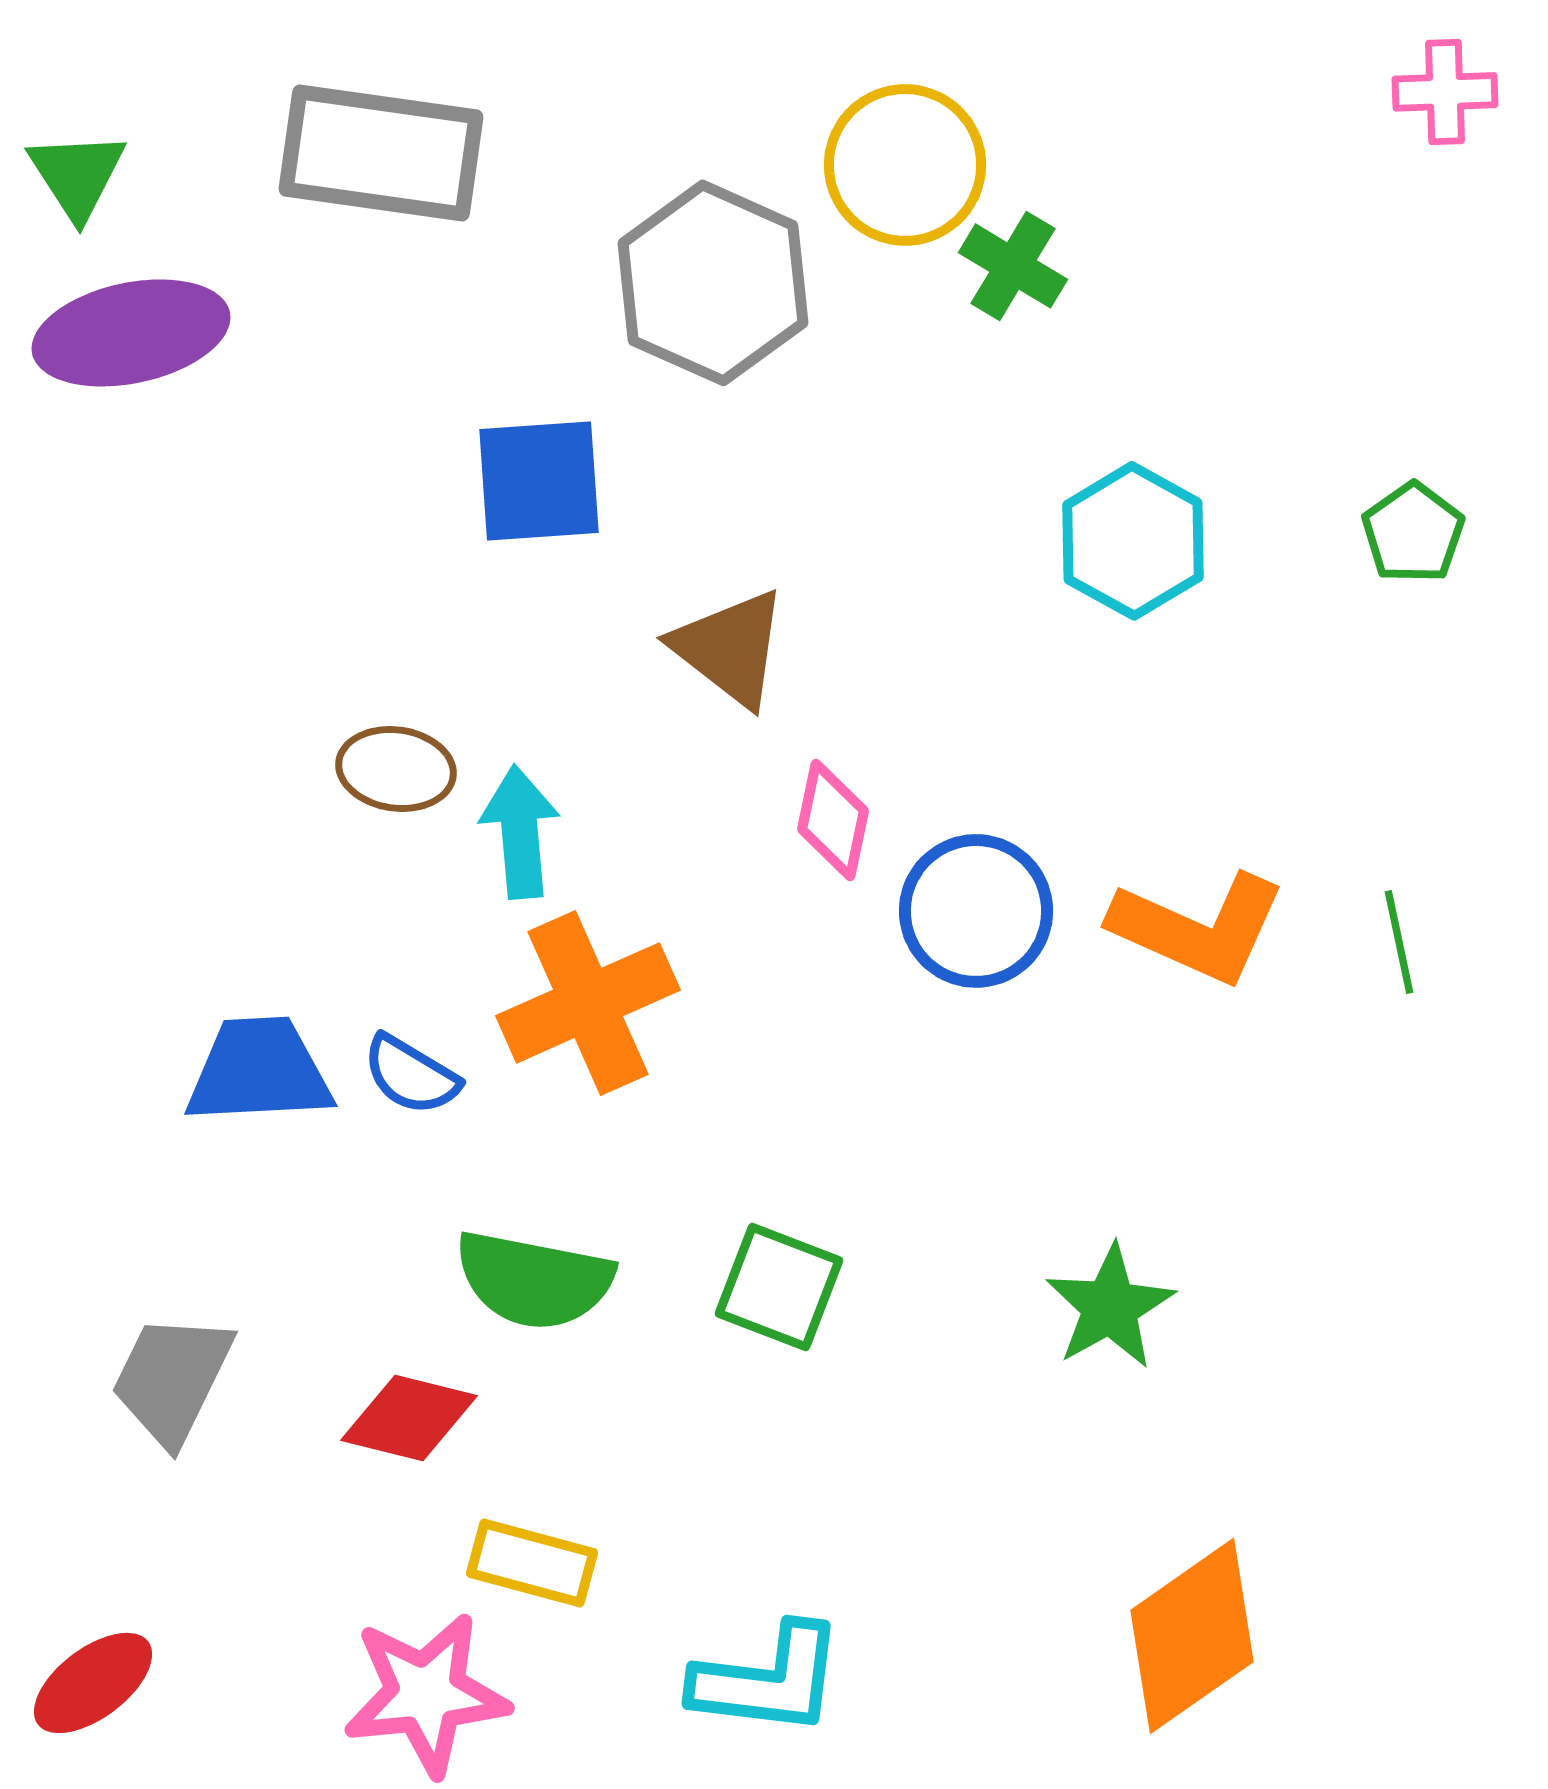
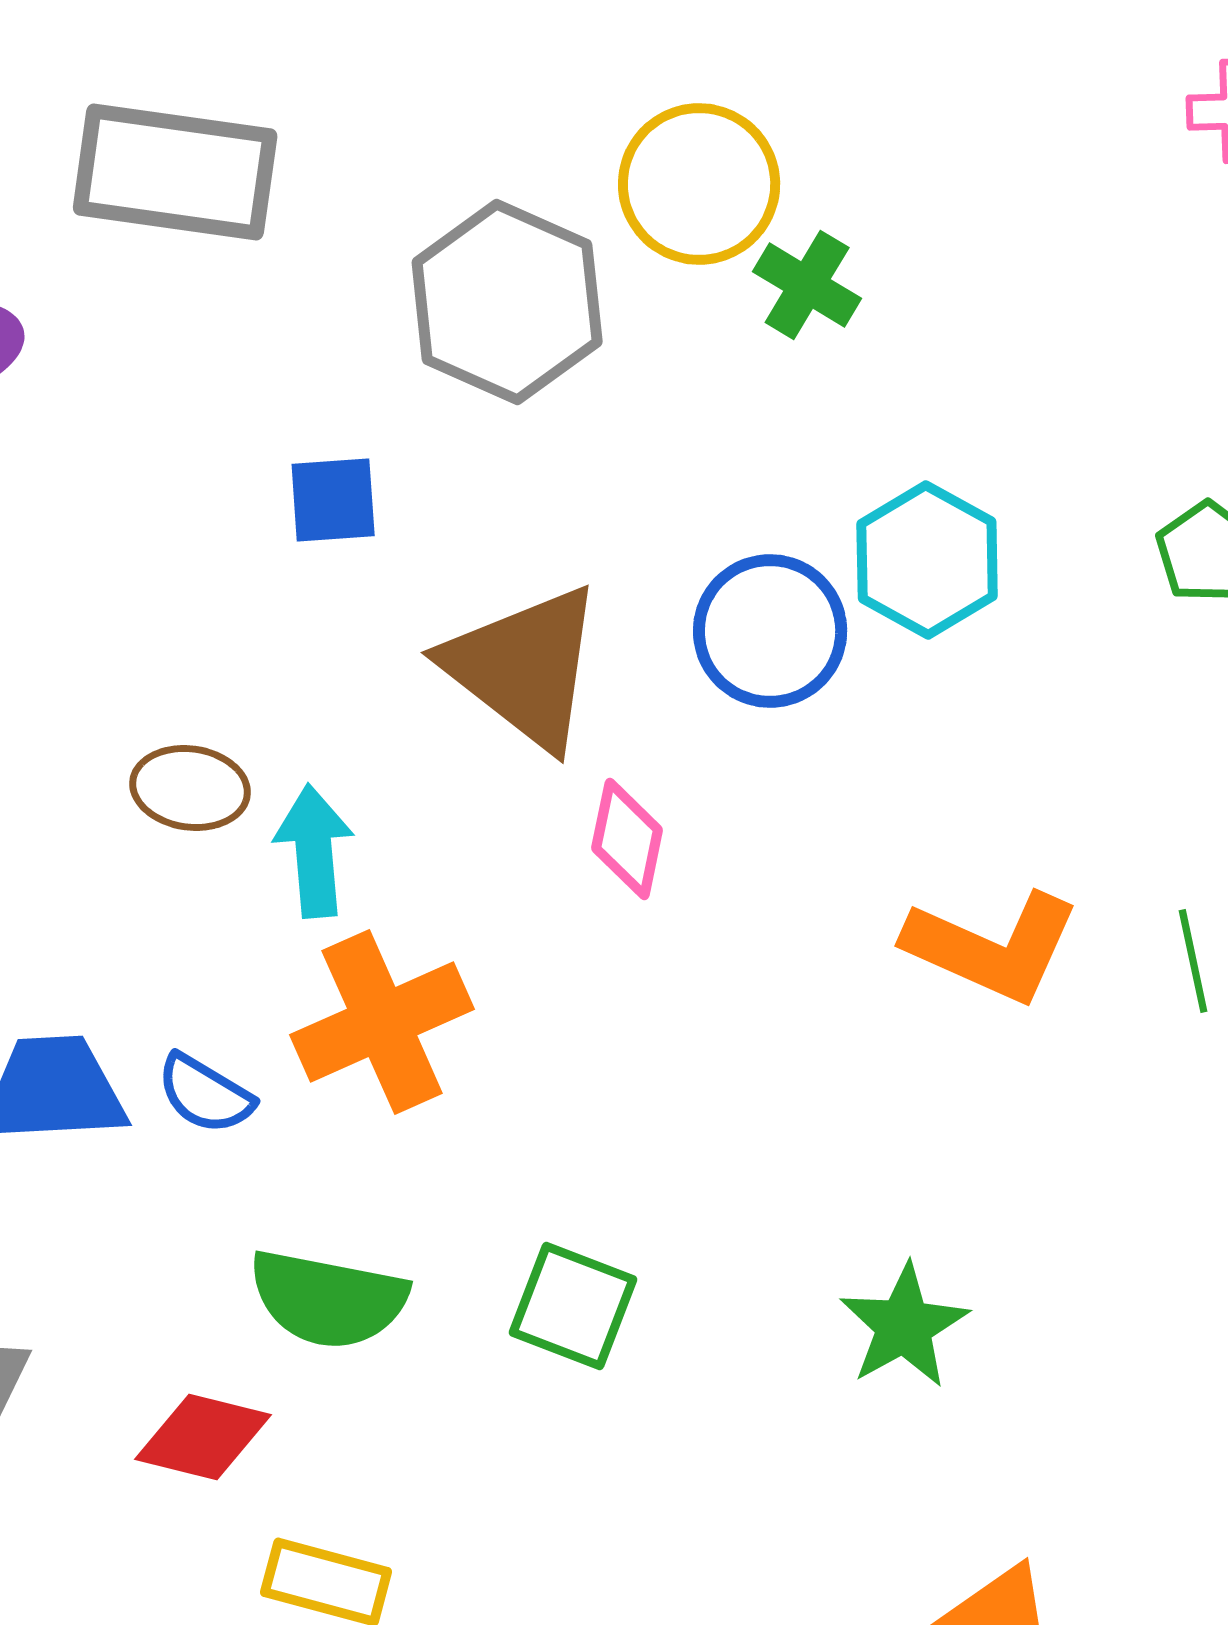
blue square: (539, 481) -> (333, 500), size x0.7
brown triangle: (730, 648) -> (524, 667), size x1.4
blue circle: (976, 911) -> (770, 631), moved

